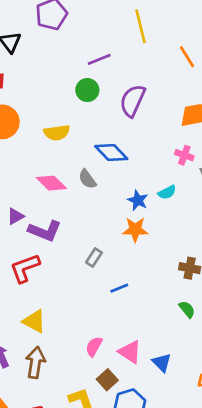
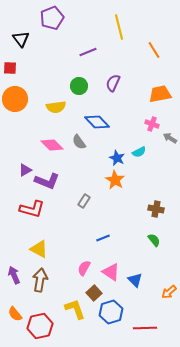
green circle: (87, 90) -> (79, 86), moved
purple semicircle: (133, 101) -> (113, 83), size x0.7
orange star: (135, 230) -> (115, 180), turned 30
red L-shape: (25, 268) -> (32, 209), turned -145
blue line: (119, 288) -> (103, 238), moved

